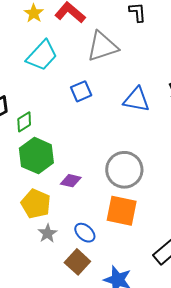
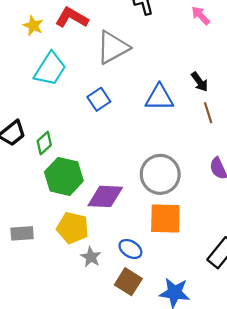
purple diamond: (71, 181) -> (105, 196), size x1.6

